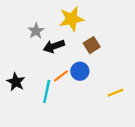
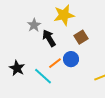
black arrow: (54, 46) -> (49, 38), turned 78
cyan line: (47, 91) -> (43, 76), turned -60

